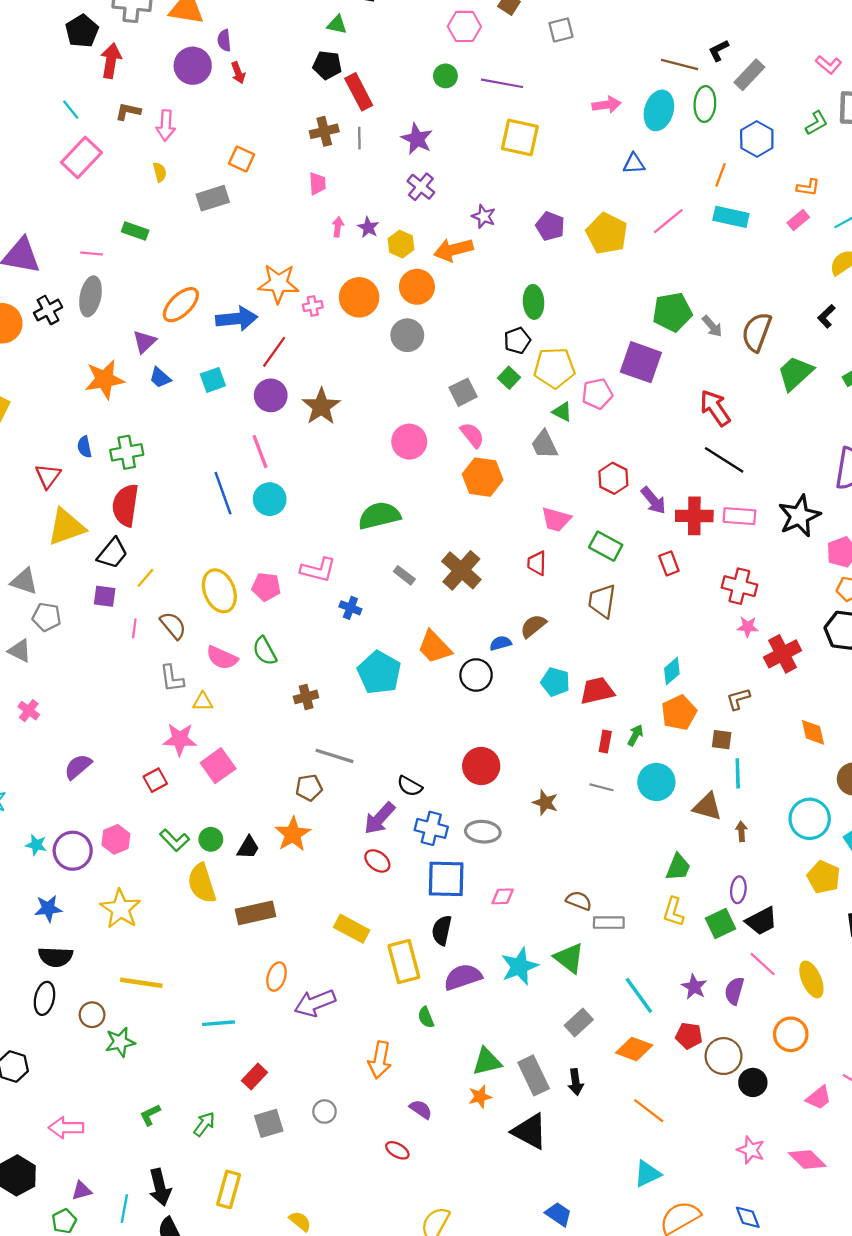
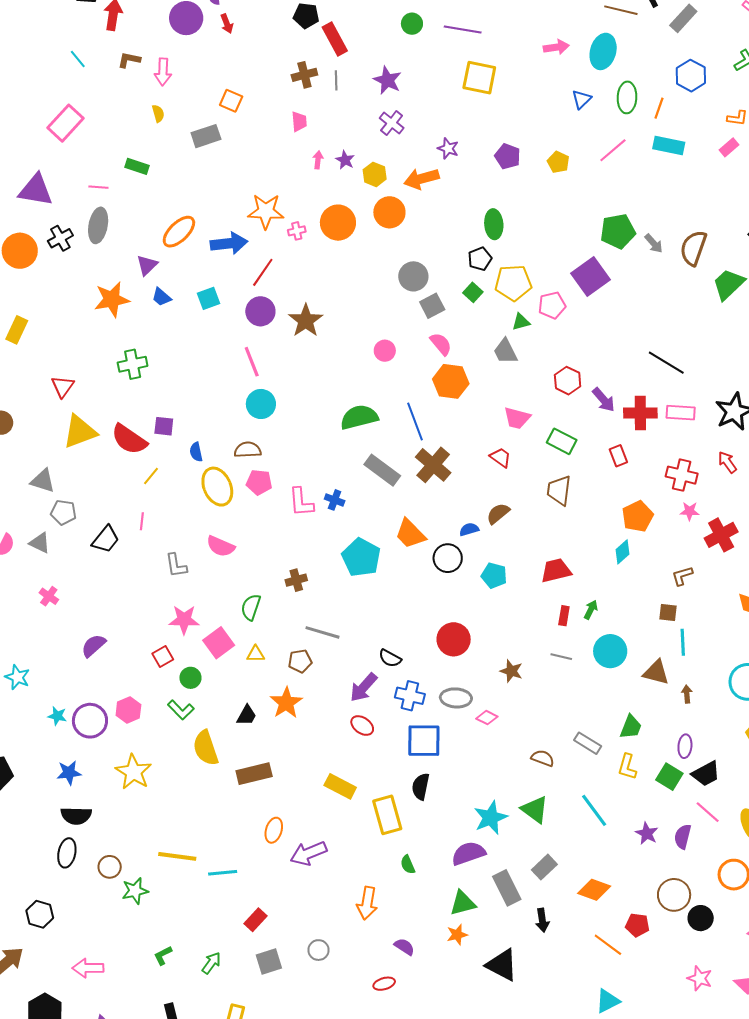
green ellipse: (705, 104) -> (627, 97), moved
pink rectangle: (81, 157) -> (65, 123), moved
blue triangle: (634, 164) -> (581, 99), turned -40
yellow pentagon: (607, 234) -> (558, 162), size x0.6
gray circle: (407, 335) -> (413, 276), moved
purple square: (641, 362) -> (590, 276), turned 36
red arrow: (715, 408) -> (727, 462), moved, size x0.7
green triangle: (562, 412) -> (521, 322), turned -42
pink circle: (409, 442) -> (385, 351), size x0.7
blue semicircle: (84, 447) -> (196, 452), moved
blue line: (223, 493) -> (415, 422), moved
red semicircle: (125, 505) -> (129, 439), moved, turned -63
black trapezoid: (112, 553) -> (106, 539), moved
red trapezoid: (537, 563) -> (500, 457), turned 125
pink L-shape: (318, 570) -> (301, 502), moved, turned 72
gray rectangle: (404, 575) -> (382, 470), size x1.8
purple square: (105, 596) -> (164, 426), moved
brown semicircle: (173, 625) -> (248, 450), moved, turned -52
green semicircle: (265, 651) -> (251, 607), moved, turned 48
cyan pentagon: (555, 682) -> (494, 575), moved
yellow triangle: (203, 702) -> (256, 654), moved
orange pentagon: (679, 713) -> (638, 516), moved
green circle: (211, 839) -> (190, 678), moved
pink diamond: (503, 896) -> (487, 718), moved, turned 30
gray rectangle: (609, 923) -> (588, 743), moved, turned 32
green square: (720, 924) -> (669, 777), turned -32
purple semicircle: (463, 977) -> (468, 853), moved
yellow line: (141, 983) -> (177, 856), moved
cyan line: (639, 995) -> (594, 810), moved
red pentagon: (689, 1036) -> (637, 925), moved
gray rectangle: (534, 1075) -> (507, 888), moved
red ellipse: (397, 1150) -> (384, 984), turned -45

